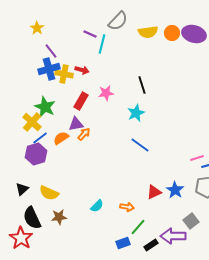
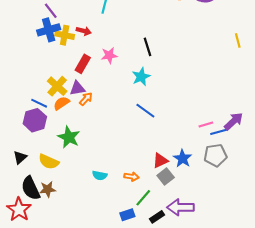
green star: (45, 107) -> (69, 137), moved
yellow cross: (32, 122) -> (57, 86), moved
blue line: (40, 138) -> (39, 103), turned 63
cyan semicircle: (97, 206) -> (100, 175), turned 56
brown star: (59, 217) -> (48, 189), moved
gray square: (191, 221) -> (166, 177), moved

